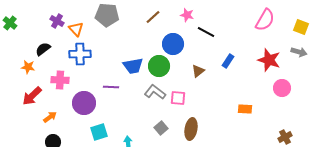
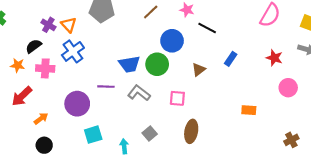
purple cross: (57, 21) -> (48, 25), moved
blue cross: (80, 54) -> (73, 51), turned -35
red star: (269, 60) -> (274, 58), size x0.7
pink cross: (60, 80) -> (45, 68), moved
gray L-shape: (155, 92) -> (139, 93), moved
gray square: (161, 128) -> (150, 133), moved

